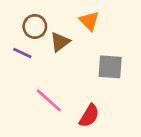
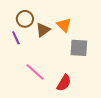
orange triangle: (89, 21) -> (64, 25), moved
purple line: (22, 53) -> (16, 38), turned 40

